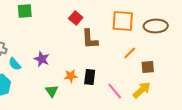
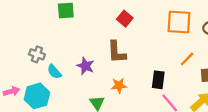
brown L-shape: (90, 39) -> (117, 52), moved
black rectangle: (90, 77) -> (158, 80), moved

